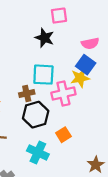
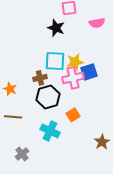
pink semicircle: (90, 43) -> (97, 23), moved
blue square: (86, 65) -> (89, 72), moved, turned 36
yellow star: (80, 78) -> (75, 62), moved

